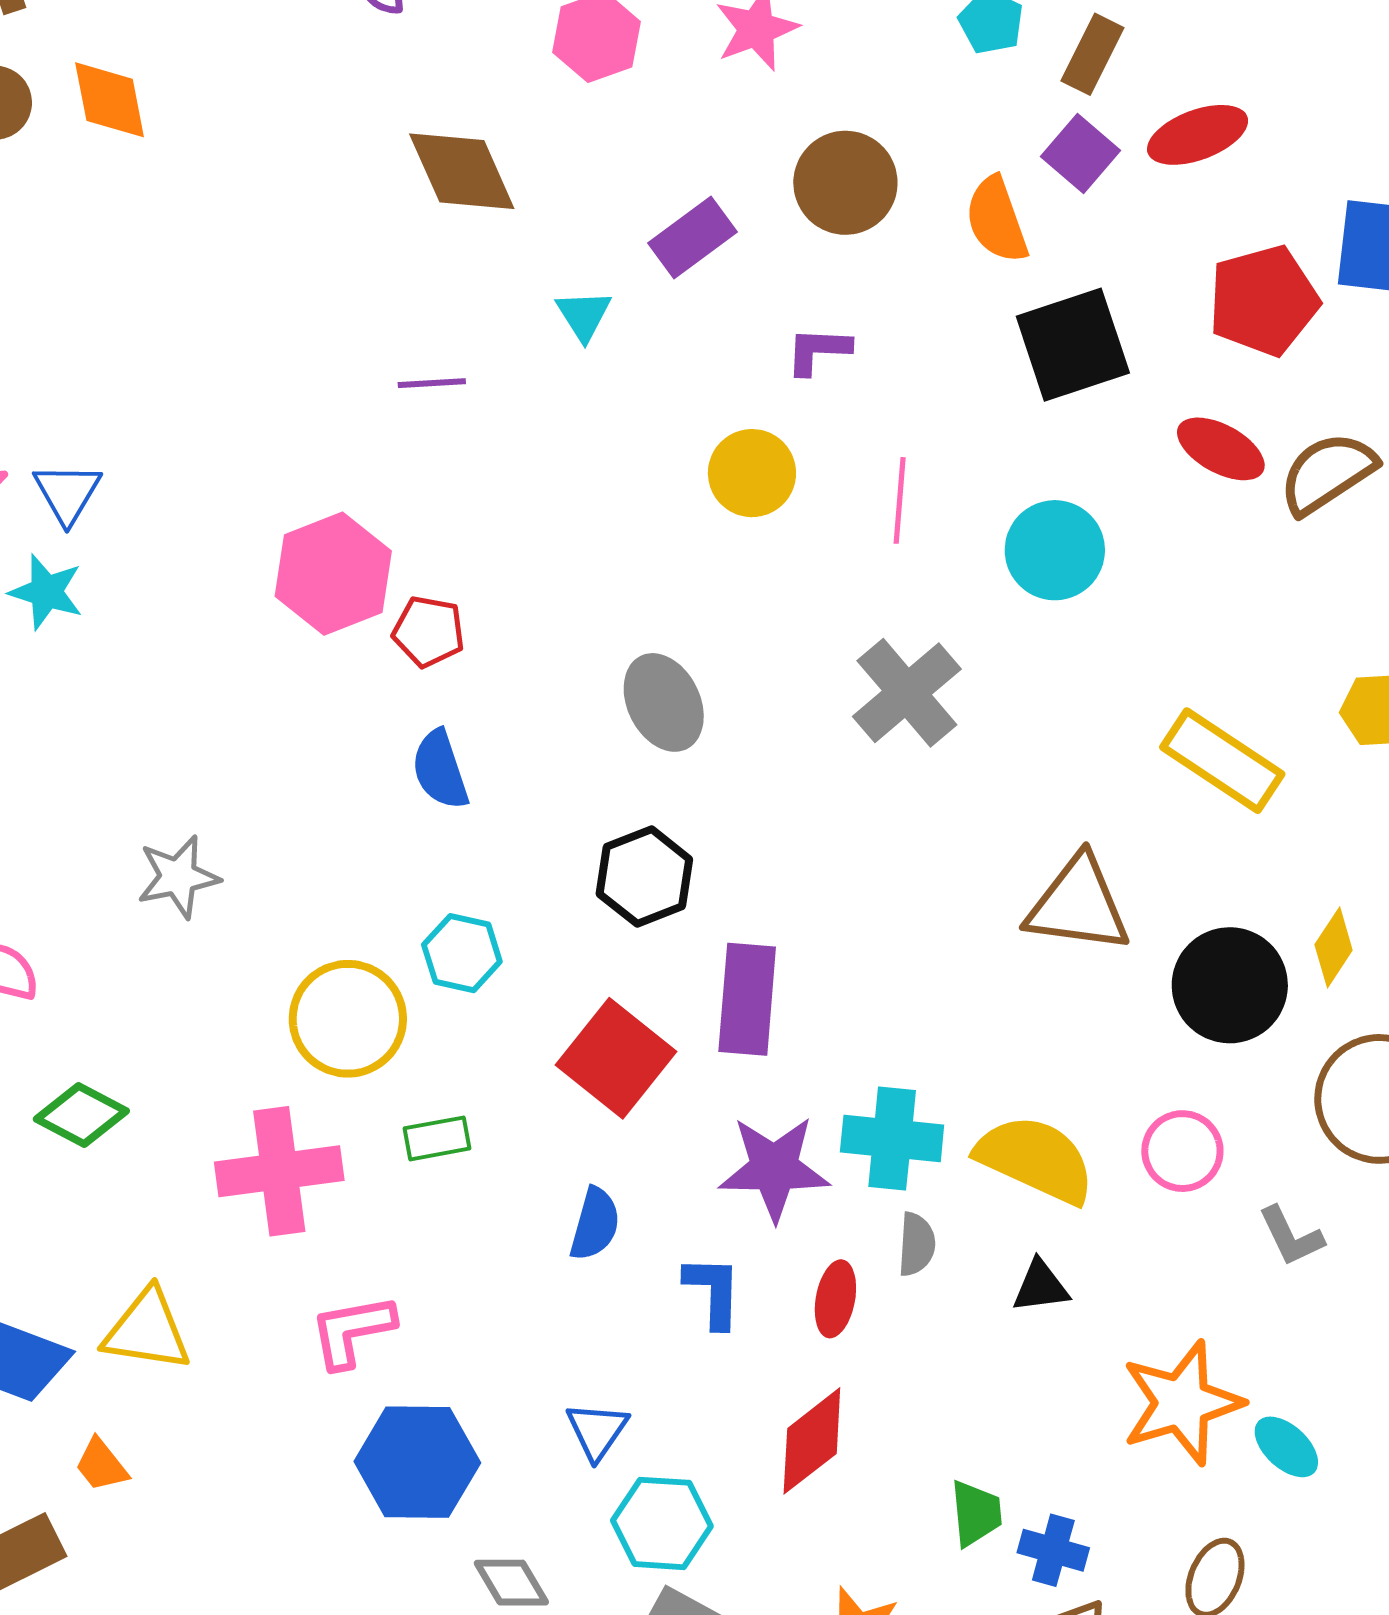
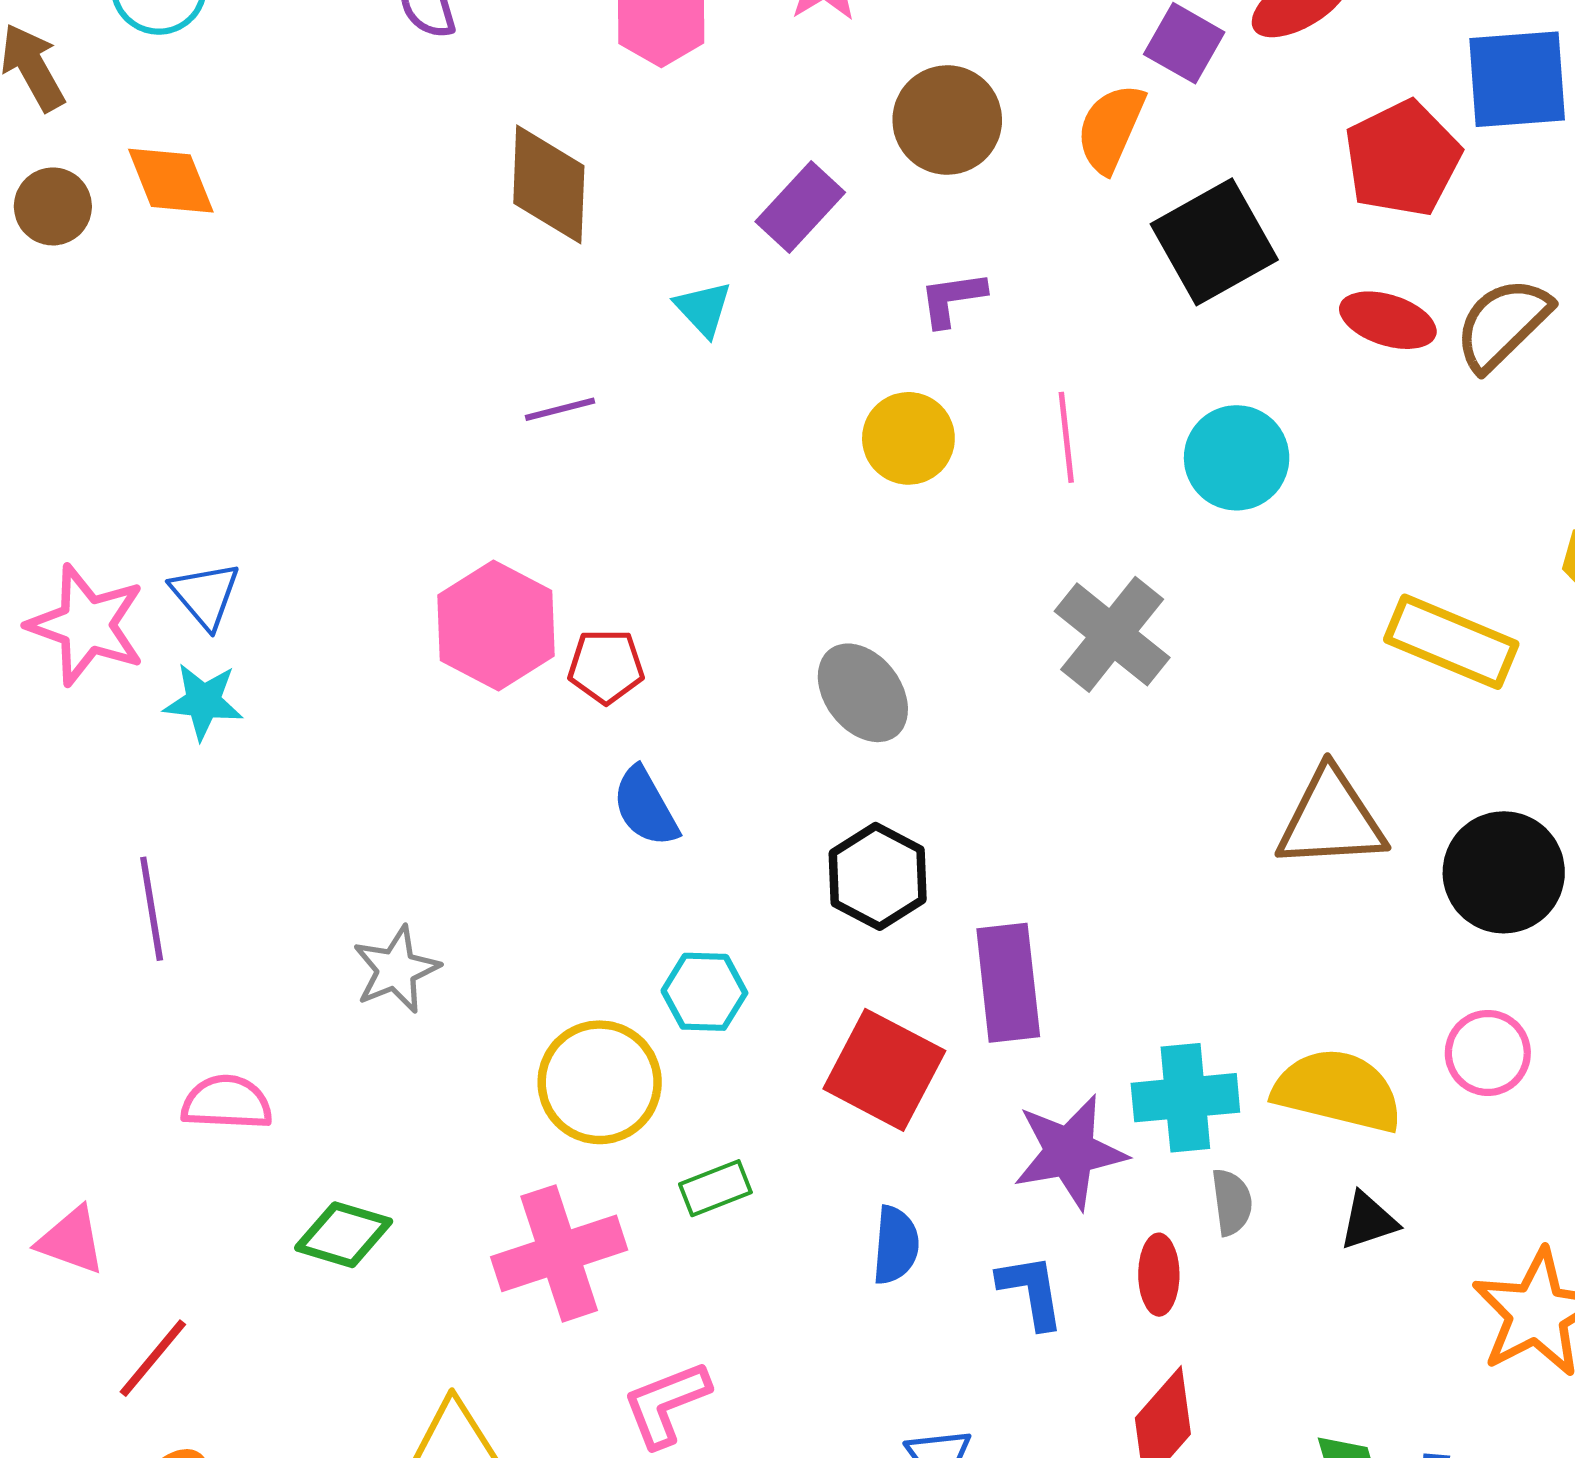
brown diamond: (462, 171) -> (549, 184), turned 37
orange semicircle: (997, 220) -> (1111, 128), turned 54

